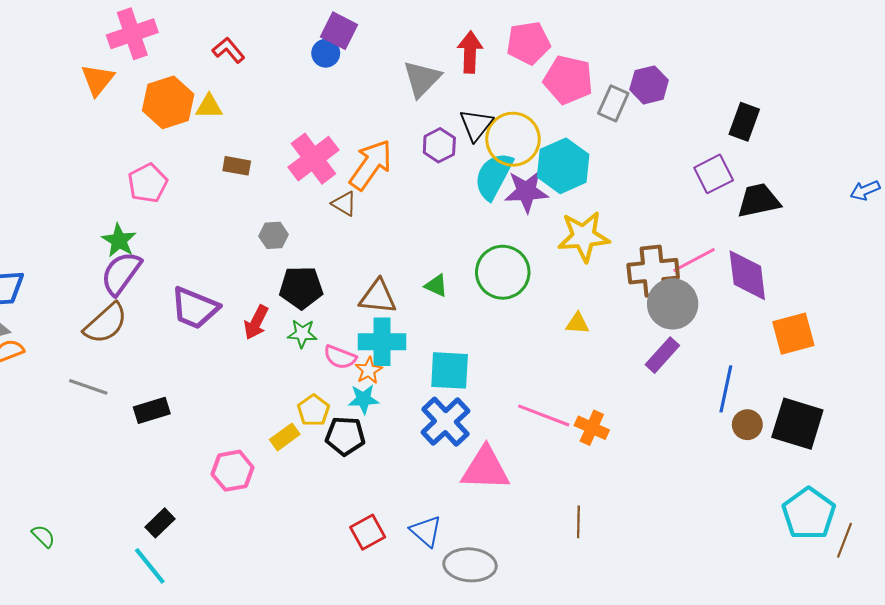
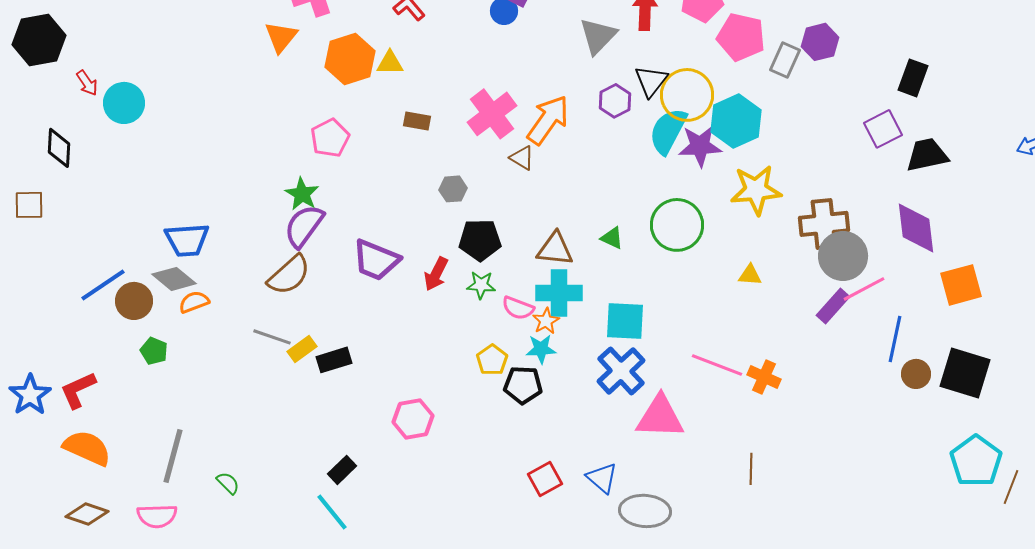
pink line: (694, 260) -> (864, 289), moved
yellow rectangle: (285, 437) -> (302, 349), moved

